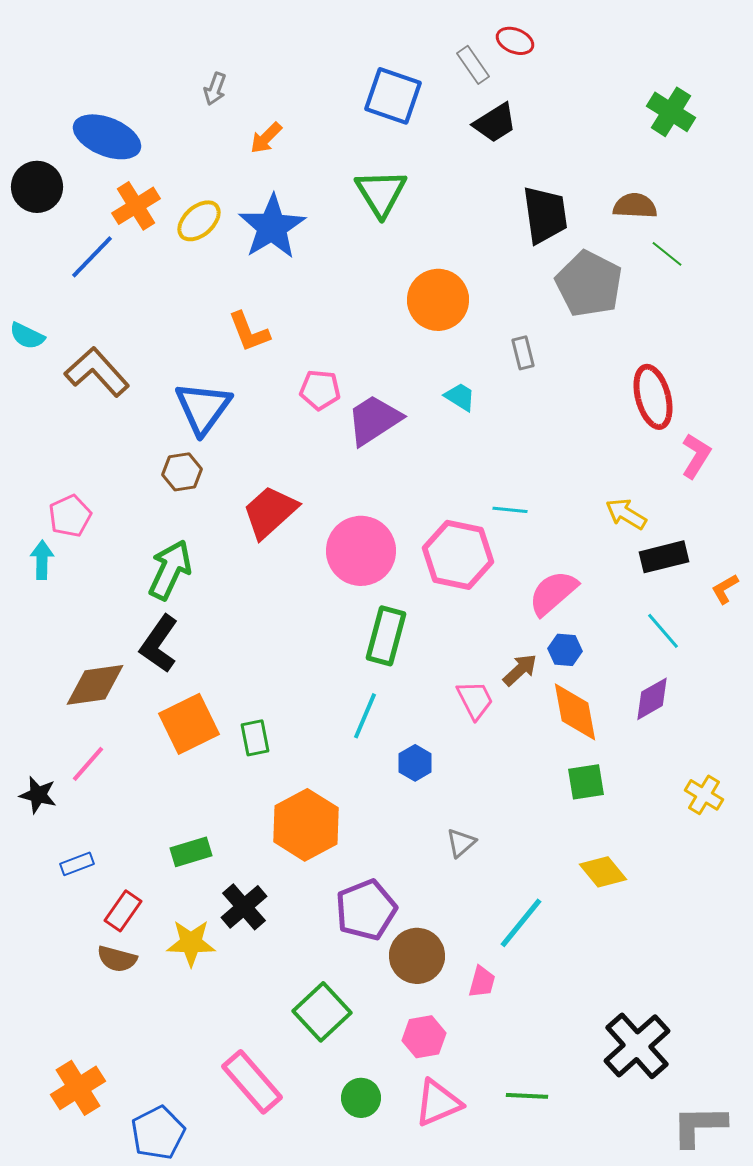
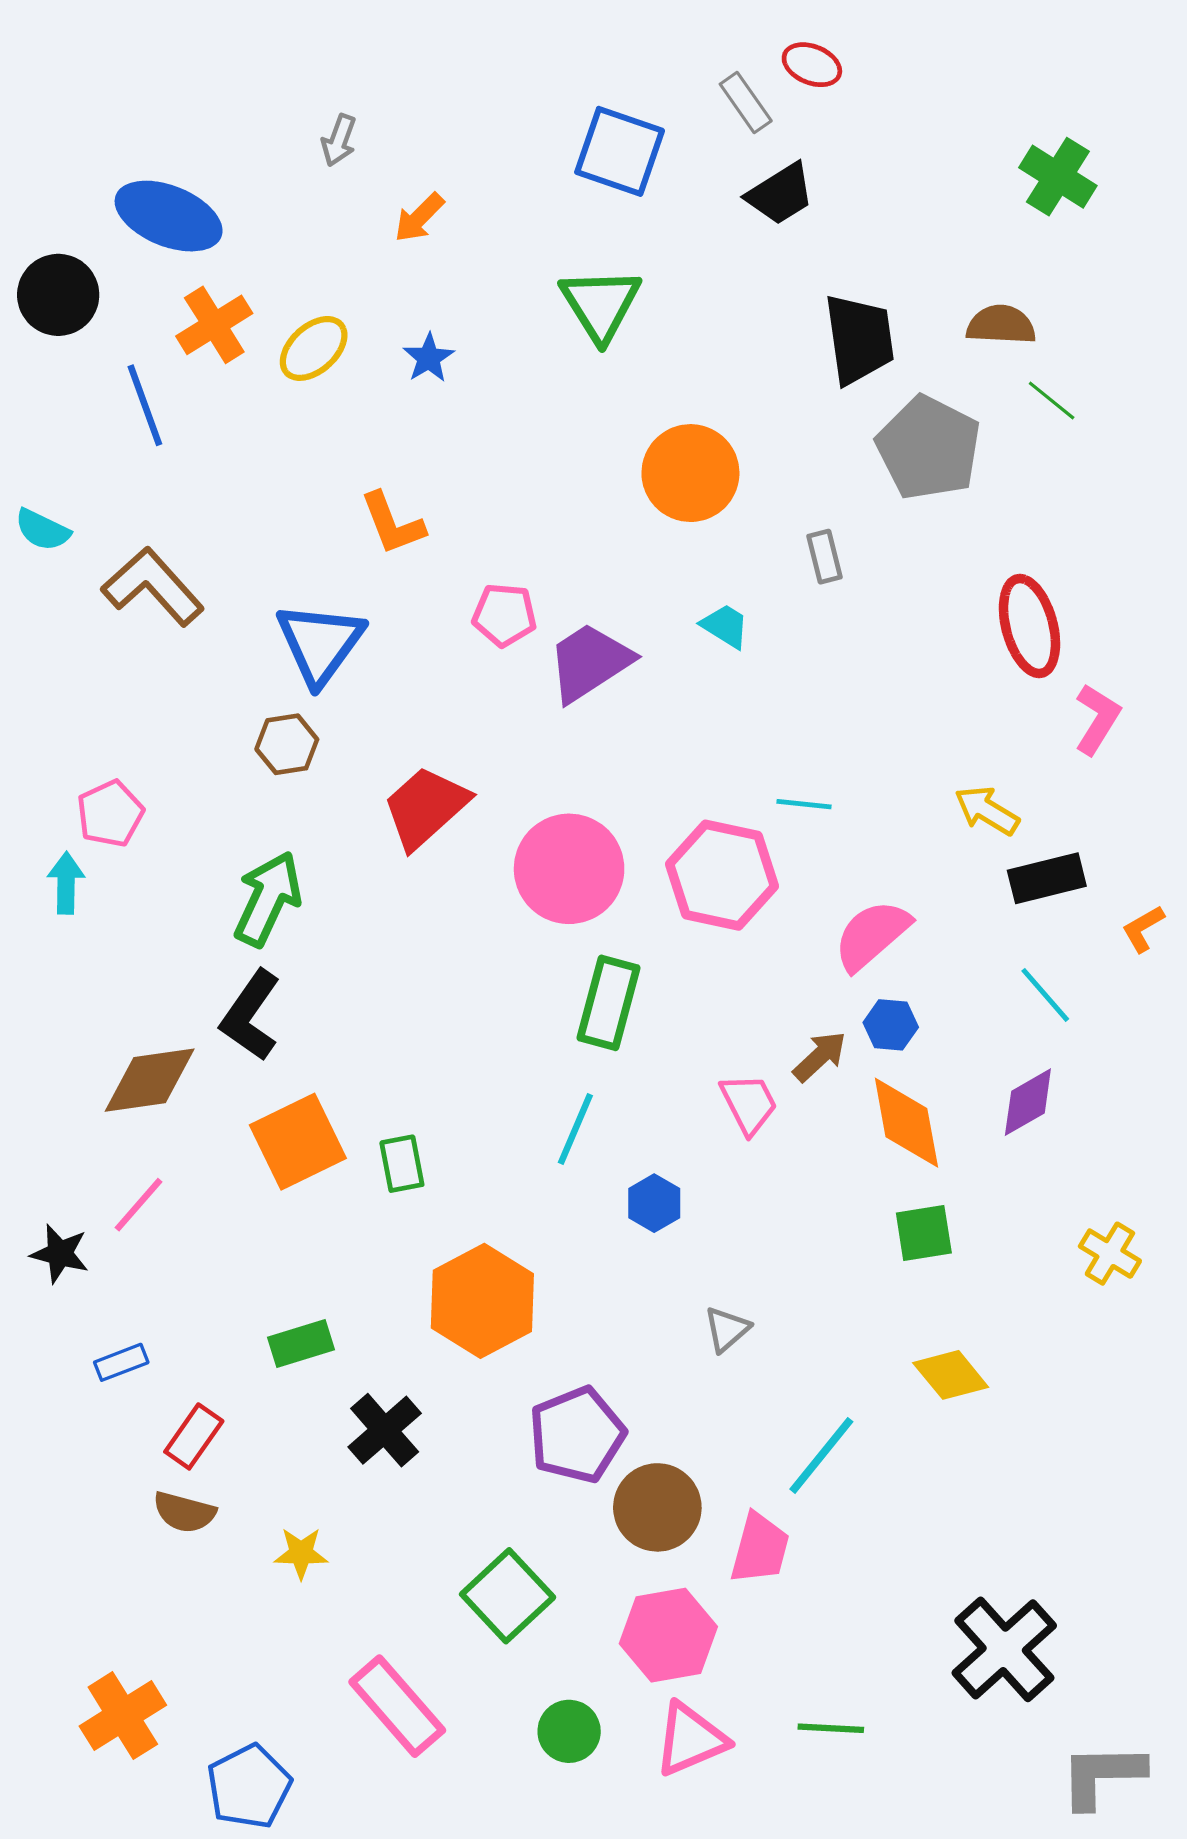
blue star: (272, 227) -> (429, 358), size x0.5
blue line: (92, 257) -> (145, 405), turned -64
yellow star: (191, 943) -> (301, 1553), moved, size x0.7
pink trapezoid: (482, 982) -> (760, 1548), size x1.4
pink hexagon: (424, 1037) -> (668, 1635), size x1.4

